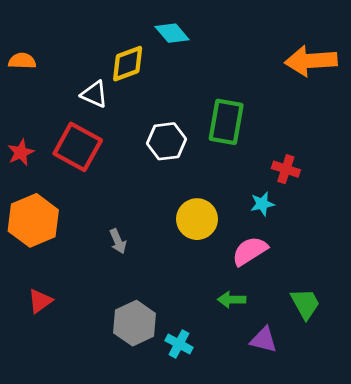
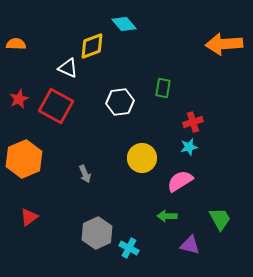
green rectangle: (226, 122) -> (163, 88), size x0.6
red star: (21, 152) -> (19, 99), moved
red cross: (286, 169) -> (193, 122), moved, turned -36

